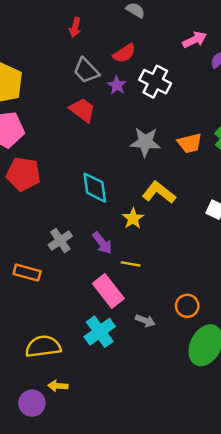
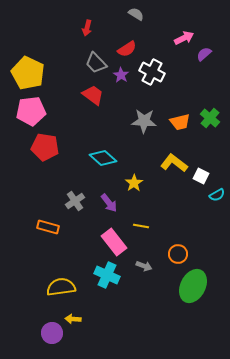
cyan diamond: (95, 188) -> (103, 158), turned -40
yellow L-shape: (159, 192) -> (174, 163), moved
yellow line: (131, 264) -> (141, 226), moved
cyan cross: (100, 332) -> (107, 275), turned -30

